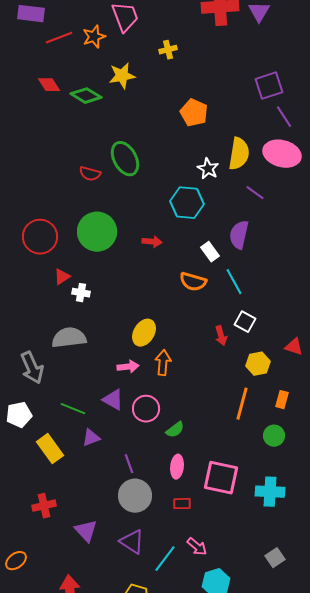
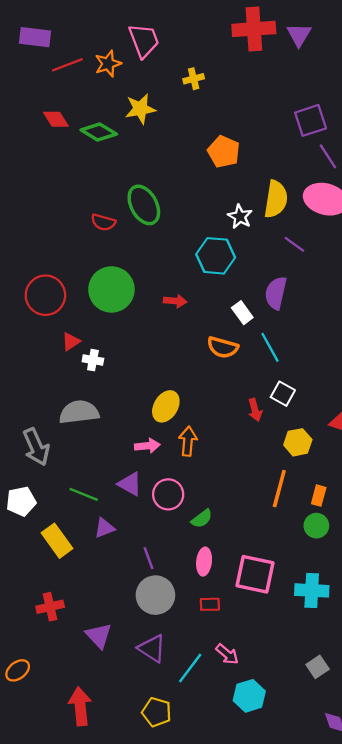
orange rectangle: (282, 400) -> (319, 496), moved

